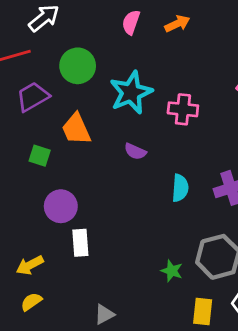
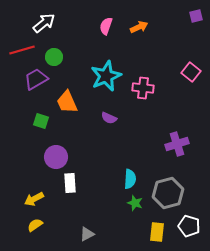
green circle: (78, 66) -> (54, 57), moved, size x0.7
cyan semicircle: (180, 188) -> (130, 179), moved

